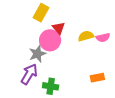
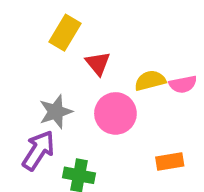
pink circle: (50, 40) -> (115, 113), moved

